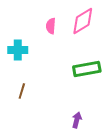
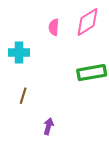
purple arrow: (77, 120) -> (49, 126), moved

